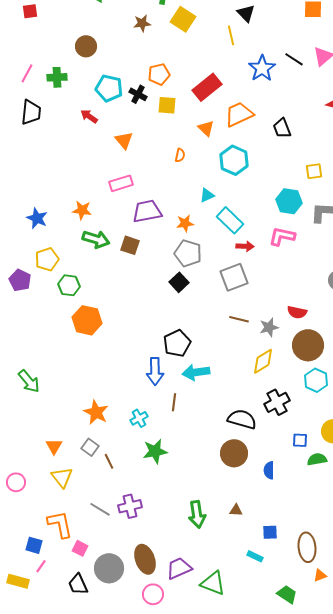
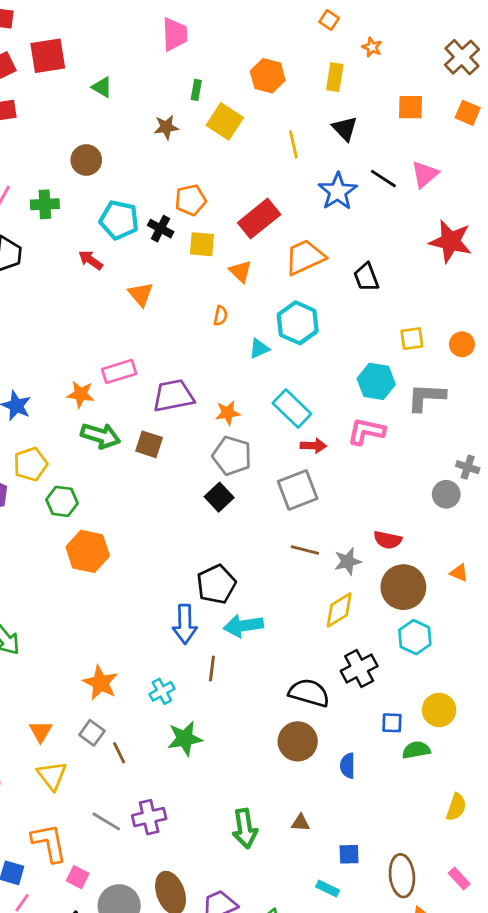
black triangle: (246, 13) -> (345, 129), moved
orange triangle: (206, 128) -> (241, 271), moved
pink rectangle: (121, 183) -> (119, 371), moved
cyan triangle: (207, 195) -> (259, 349), moved

